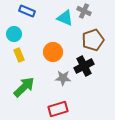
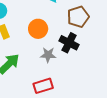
black cross: (84, 66) -> (69, 43), turned -36

